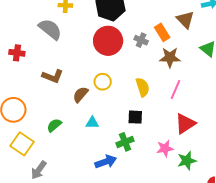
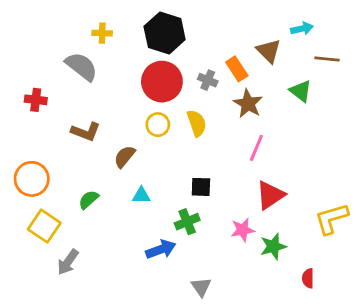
brown star: (170, 57) -> (248, 104), turned 30
yellow circle: (103, 82) -> (158, 125), moved
yellow semicircle: (143, 87) -> (197, 123), moved

